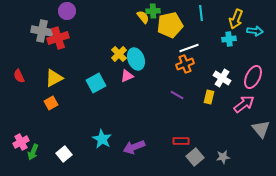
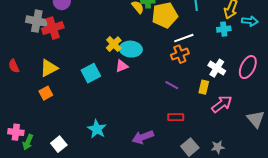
cyan ellipse: (136, 59) -> (131, 49), turned -65
pink arrow: (244, 104) -> (222, 104), moved
red rectangle: (181, 141) -> (176, 117), moved
pink cross: (21, 142) -> (16, 132), turned 35
purple arrow: (134, 147) -> (143, 137), moved

